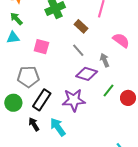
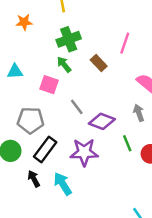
green arrow: (16, 19) -> (64, 64), moved
gray line: (78, 50) -> (77, 107), moved
gray arrow: (105, 60) -> (139, 113), moved
green line: (108, 91) -> (127, 143), turned -64

